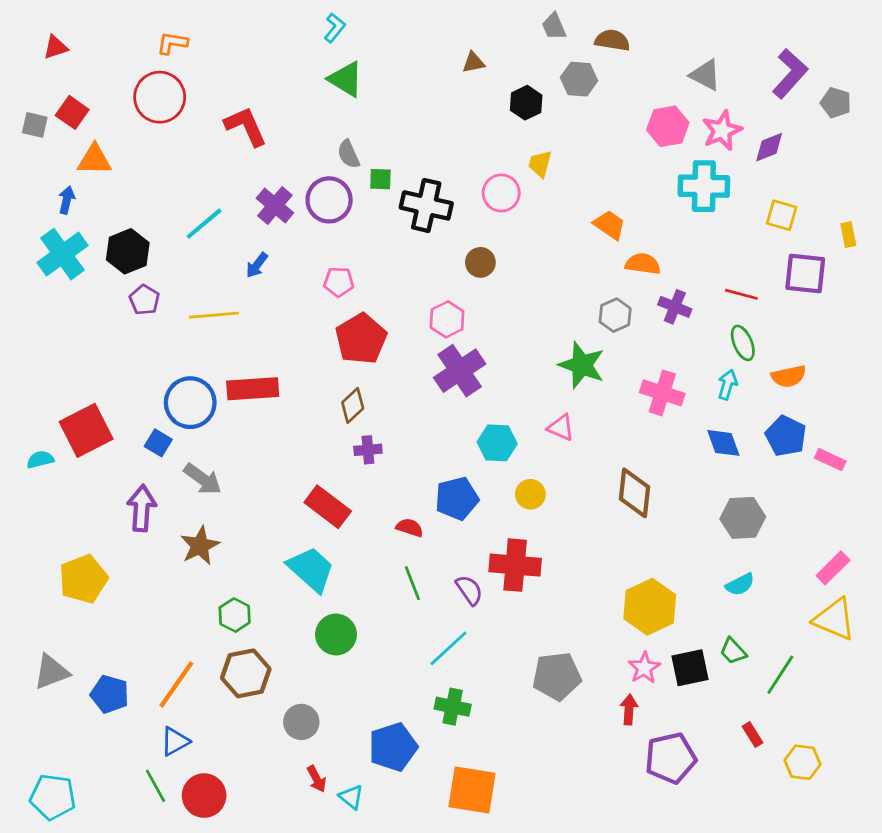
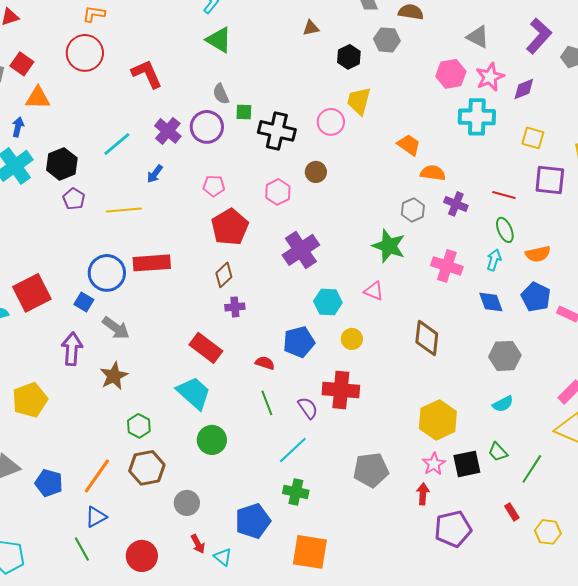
yellow trapezoid: (540, 164) -> (359, 101), size x1.4
pink hexagon: (447, 319) -> (278, 192), moved
red circle: (204, 796) -> (142, 556), moved

